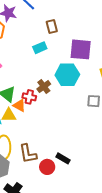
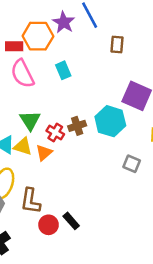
brown rectangle: (52, 27) -> (117, 44), moved
cyan rectangle: (40, 48) -> (63, 70), moved, turned 72
orange triangle: (19, 105) -> (44, 153), moved, turned 32

